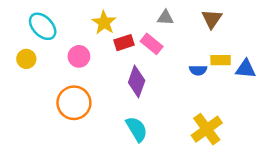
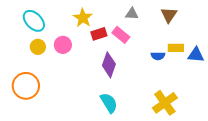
yellow circle: (26, 59) -> (38, 47), moved
orange circle: (74, 103) -> (26, 86), moved

